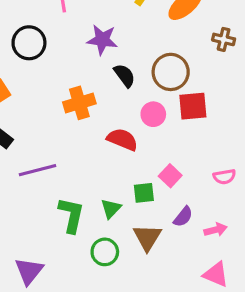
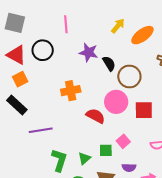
black semicircle: (125, 76) -> (109, 63), moved
red square: (193, 106) -> (144, 110), moved
pink circle: (153, 114) -> (116, 102), size x1.5
purple semicircle: (183, 217) -> (129, 168), turned 48

